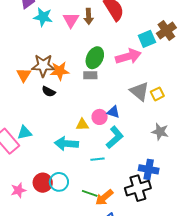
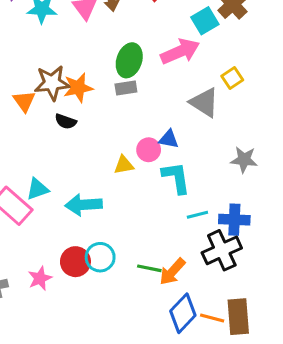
yellow square: (157, 94) -> (232, 78), moved
cyan L-shape: (115, 137) -> (176, 178), turned -50
cyan arrow: (66, 144) -> (84, 205), moved
cyan line: (98, 159) -> (197, 215), moved

